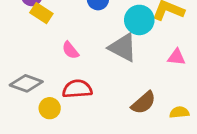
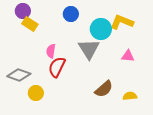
gray triangle: (123, 48) -> (89, 49), turned 30
pink semicircle: (70, 50) -> (51, 51), turned 48
red semicircle: (77, 89) -> (57, 67), moved, turned -60

